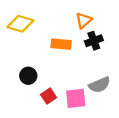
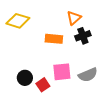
black circle: (28, 76) -> (25, 78), moved
pink square: (76, 98) -> (62, 72), moved

